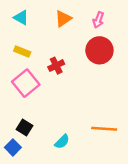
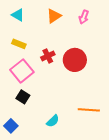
red circle: (99, 50) -> (75, 60), moved
black square: (25, 128) -> (23, 97), moved

